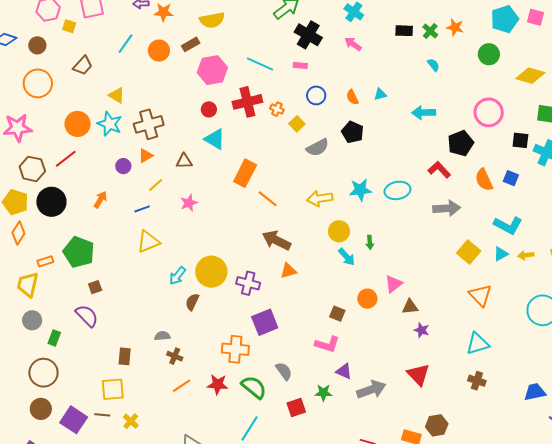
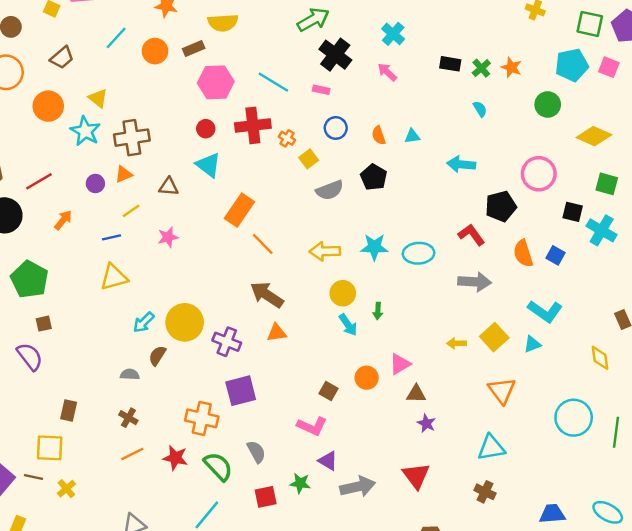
orange circle: (78, 124) -> (48, 106), moved
red line: (66, 159) -> (39, 181), moved
yellow arrow: (526, 255) -> (456, 343), moved
gray semicircle: (162, 336) -> (130, 374), moved

